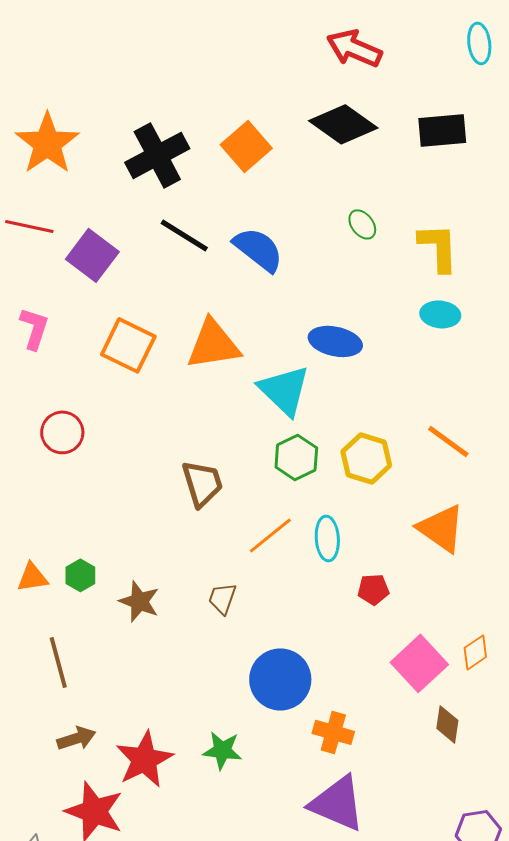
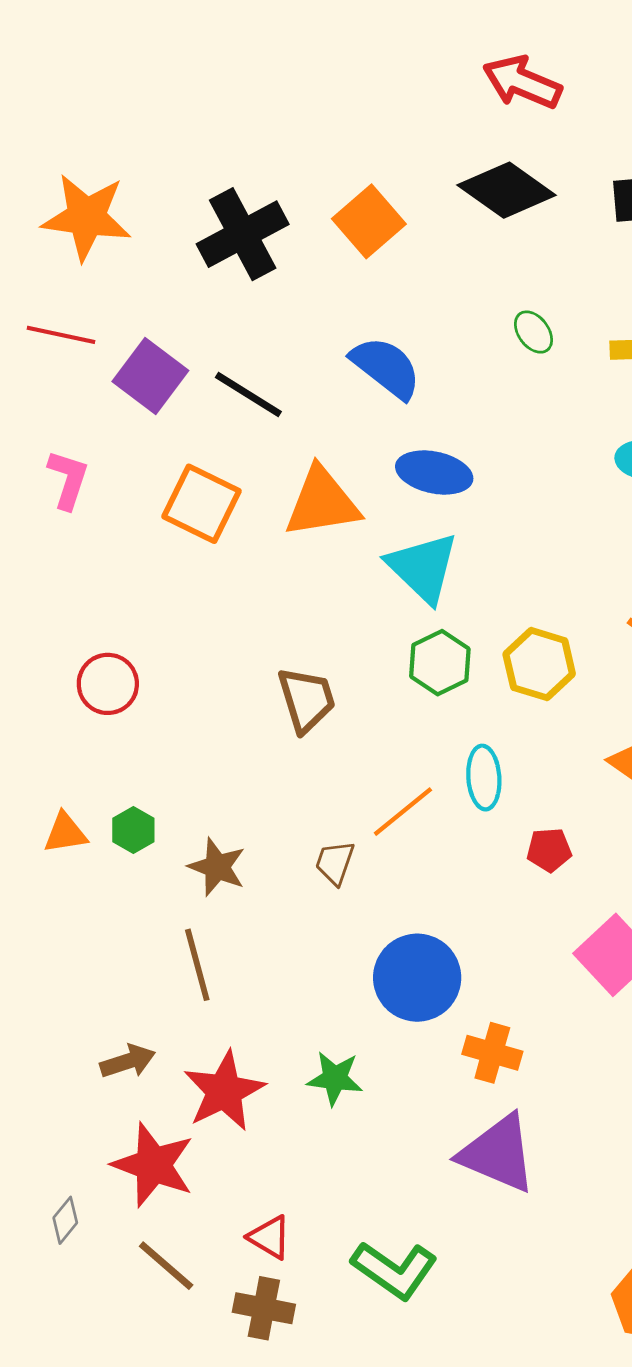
orange star: (47, 143) -> (87, 217), turned -30
black line: (184, 235) -> (248, 394), moved
blue ellipse: (335, 341) -> (434, 472), moved
red circle: (62, 432) -> (108, 684), moved
orange line: (270, 535) -> (403, 812), moved
brown line: (58, 662) -> (197, 965), moved

